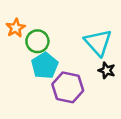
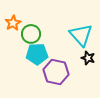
cyan pentagon: (45, 66) -> (37, 54), turned 30

